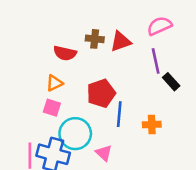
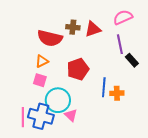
red semicircle: (65, 53) -> (50, 38), size x1.4
blue line: (119, 114) -> (104, 87), moved
pink triangle: (104, 153) -> (71, 115), moved

